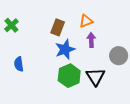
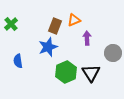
orange triangle: (86, 21) -> (74, 20), moved
blue star: (65, 49) -> (48, 47), moved

